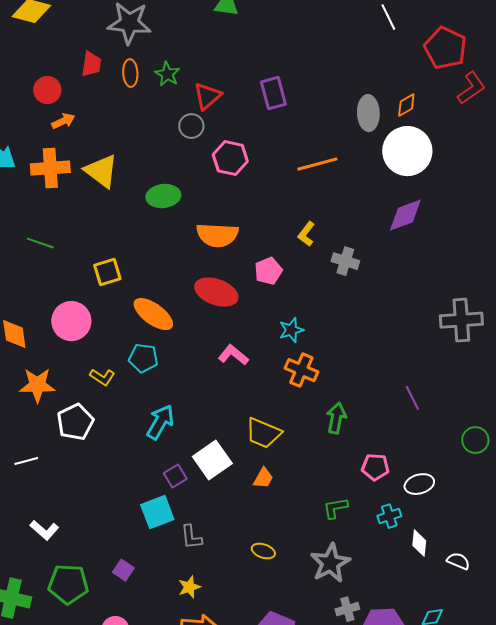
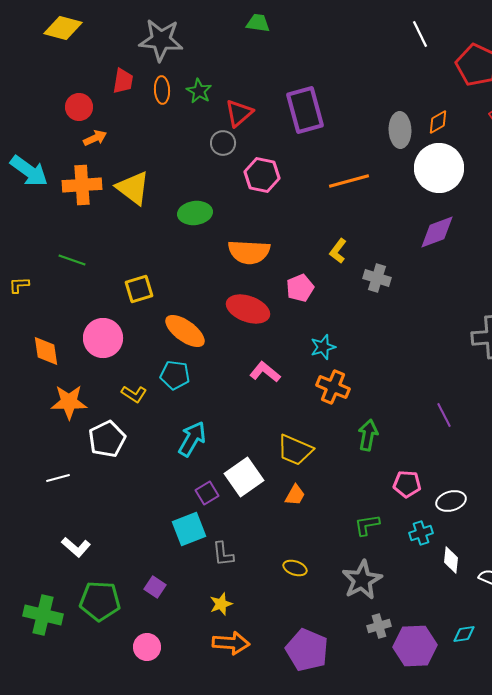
purple rectangle: (273, 93) -> (305, 110), size x1.4

